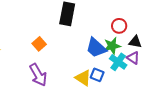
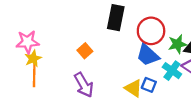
red circle: (119, 26) -> (151, 31), moved, size x1.6
green star: (112, 46) -> (177, 44), moved

